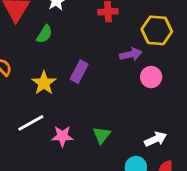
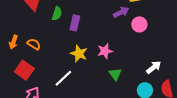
purple rectangle: (79, 72) -> (75, 23), moved
yellow star: (44, 83) -> (79, 54), moved
pink star: (62, 136) -> (105, 51), moved

